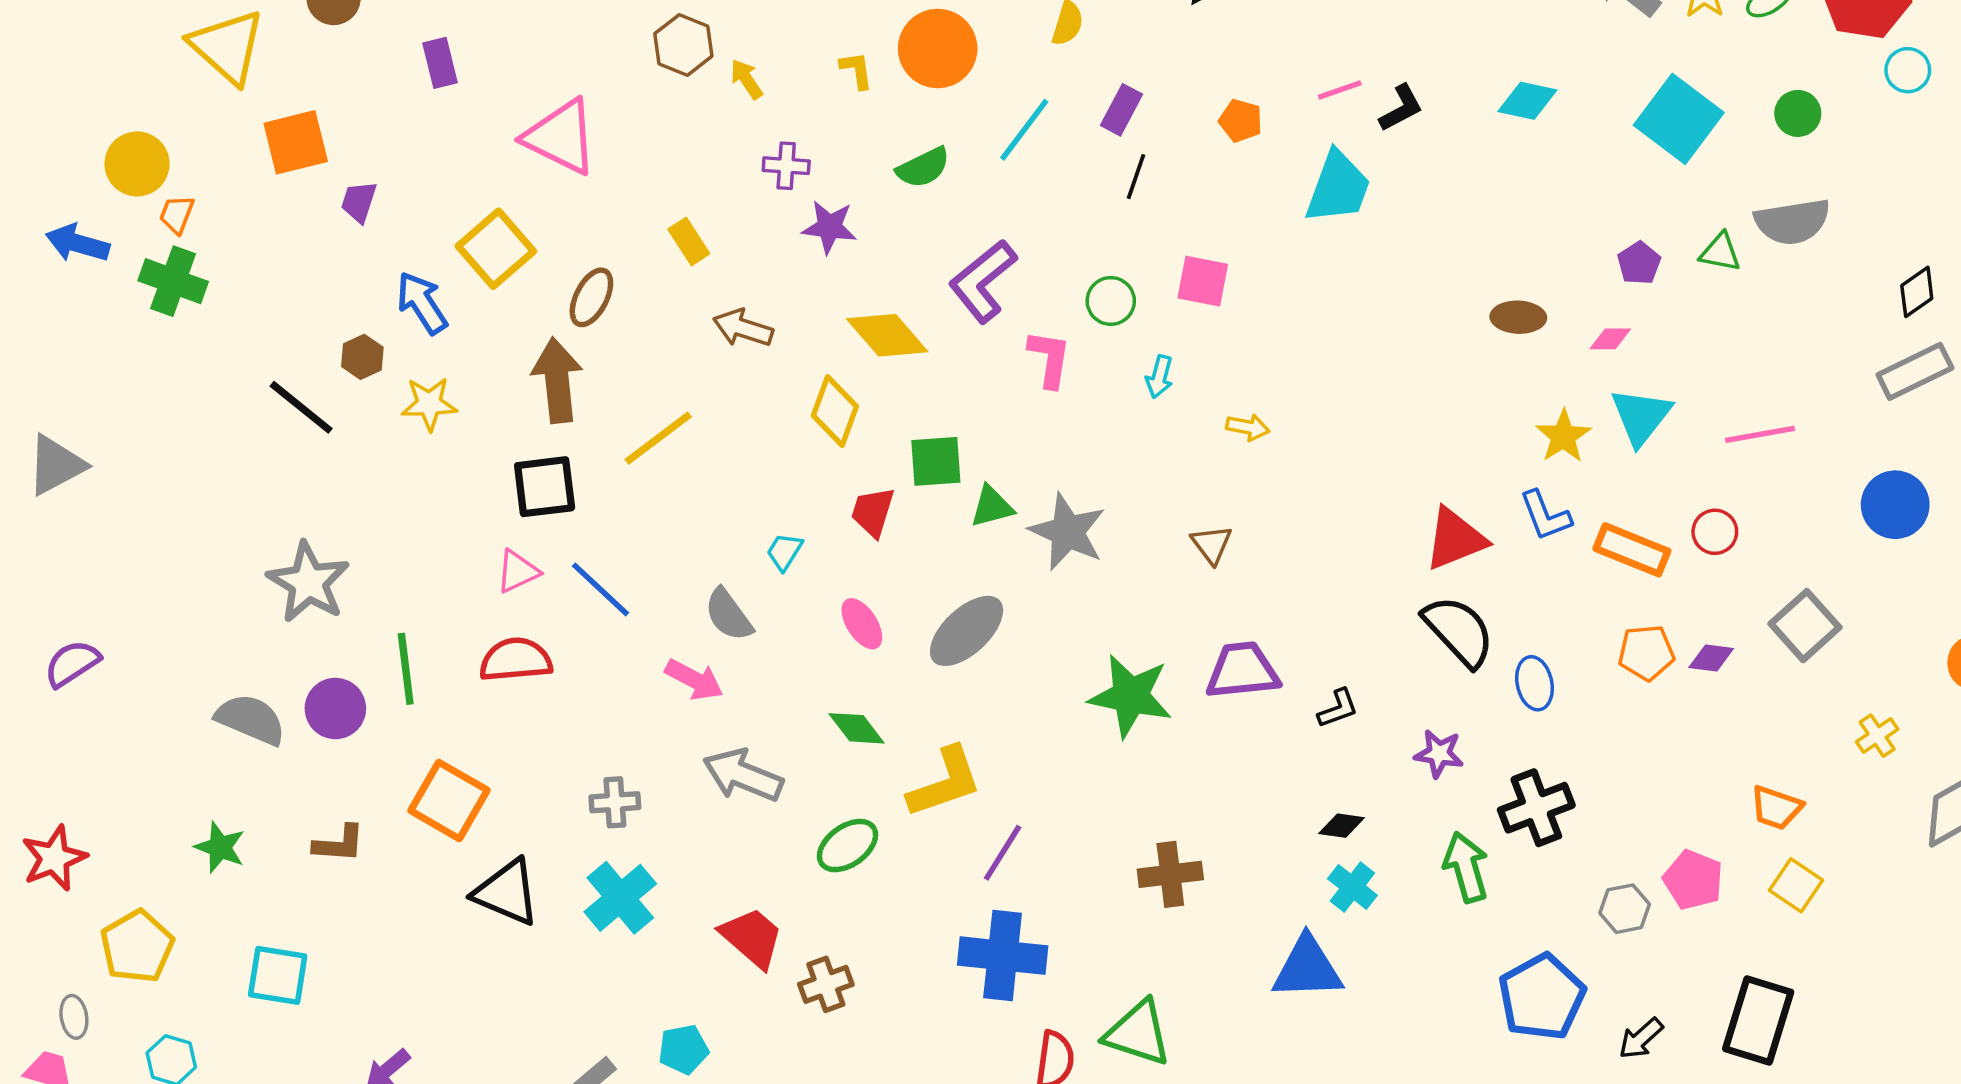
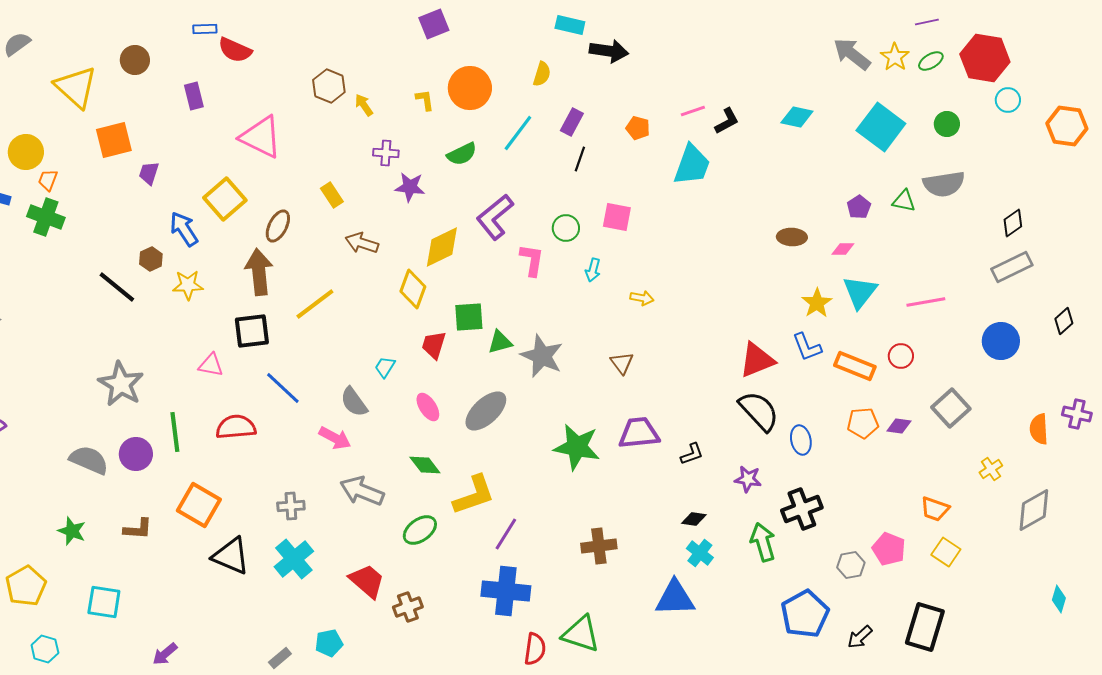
yellow diamond: (887, 335) -> (442, 247), turned -75
pink triangle: (518, 571) -> (211, 365), moved, turned 36

